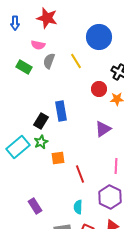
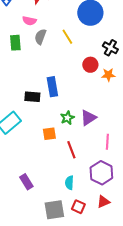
green rectangle: (24, 67) -> (15, 43), turned 56
black rectangle: (41, 121) -> (32, 97), turned 63
purple triangle: (103, 129) -> (88, 118), moved
green star: (41, 142) -> (67, 118), moved

